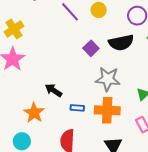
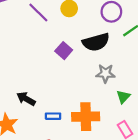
gray star: (108, 79) -> (105, 73), moved, size x0.7

